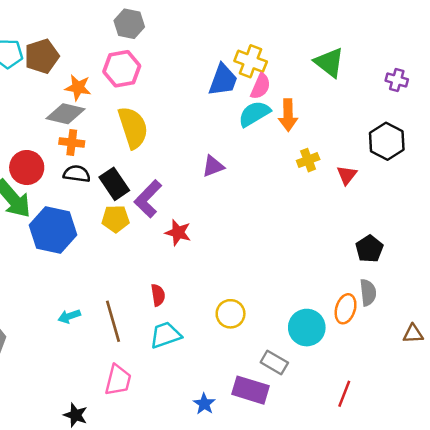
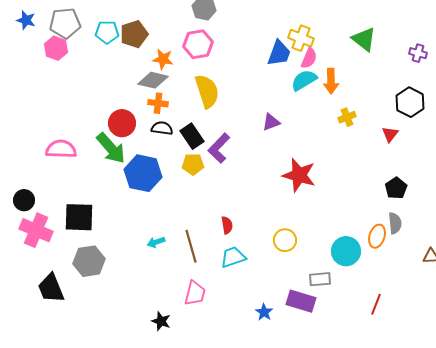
red triangle: (347, 175) -> (390, 134), moved
red star: (178, 233) -> (299, 175), moved, size x1.6
gray rectangle: (274, 363) -> (320, 279), turned -35

